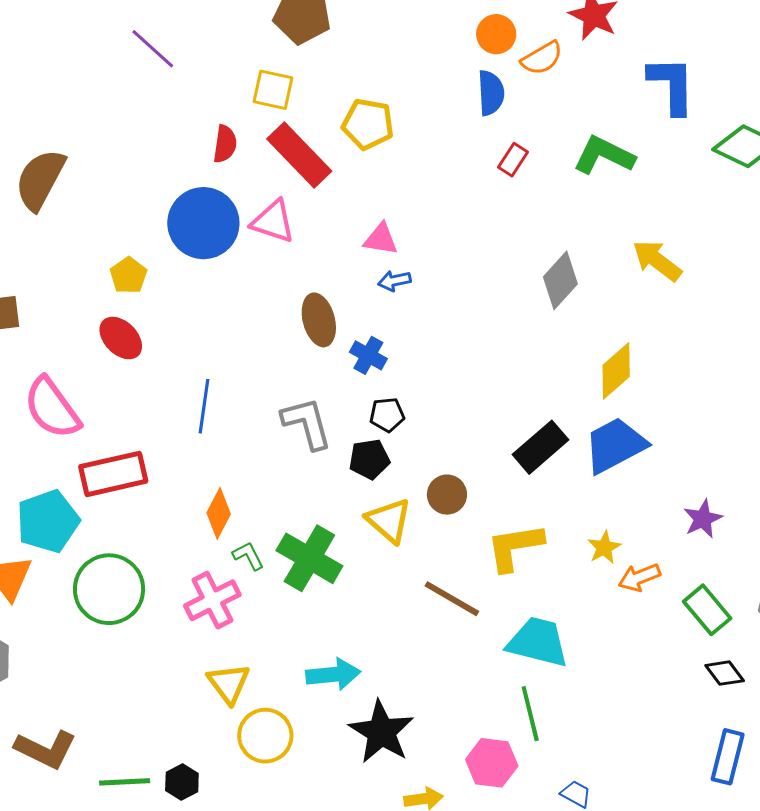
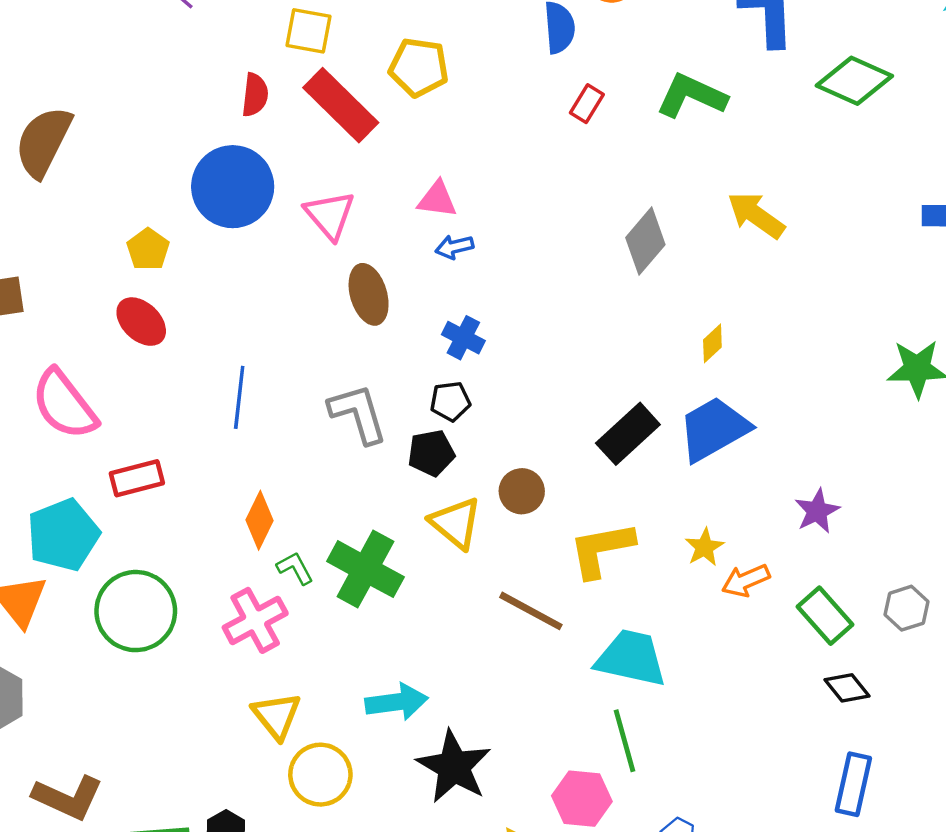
pink triangle: (273, 222) -> (330, 215), moved, turned 33
blue cross: (368, 355) -> (463, 338), moved
yellow diamond: (616, 371) -> (712, 343), size x0.6
red rectangle: (113, 474) -> (137, 478), size x0.7

